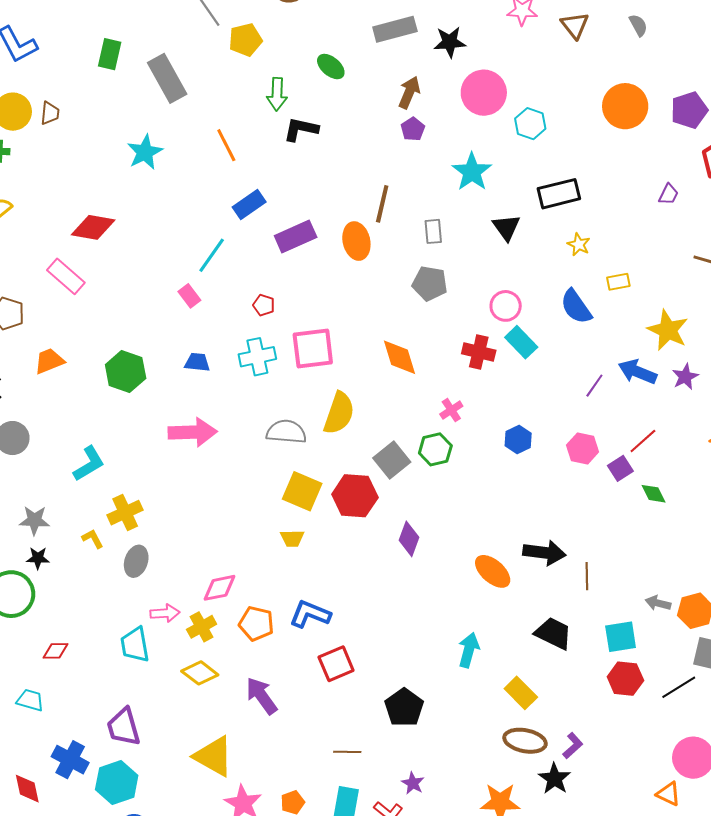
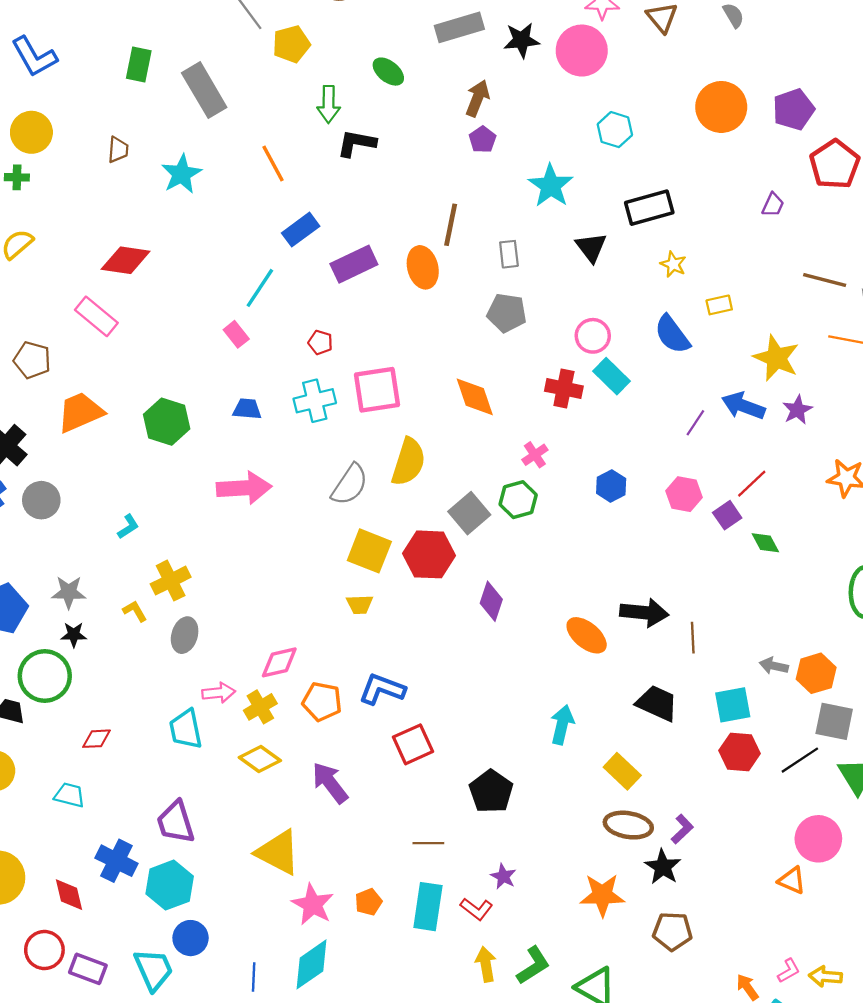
pink circle: (484, 93) -> (582, 51), moved
brown trapezoid: (50, 113) -> (118, 150), moved
orange trapezoid: (49, 361) -> (80, 412), size x1.4
gray semicircle: (286, 432) -> (350, 485), turned 120
cyan L-shape: (89, 464) -> (128, 527), size x0.6

